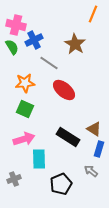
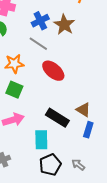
blue cross: (34, 40) -> (40, 21), moved
cyan rectangle: (39, 159) -> (41, 140), moved
gray arrow: (91, 171) -> (78, 165), moved

